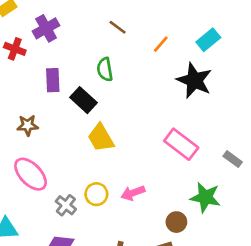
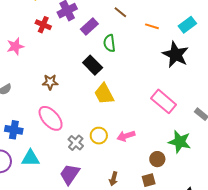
orange line: (161, 44) -> (152, 26), turned 64
purple rectangle: (53, 80) -> (89, 27), moved, turned 48

